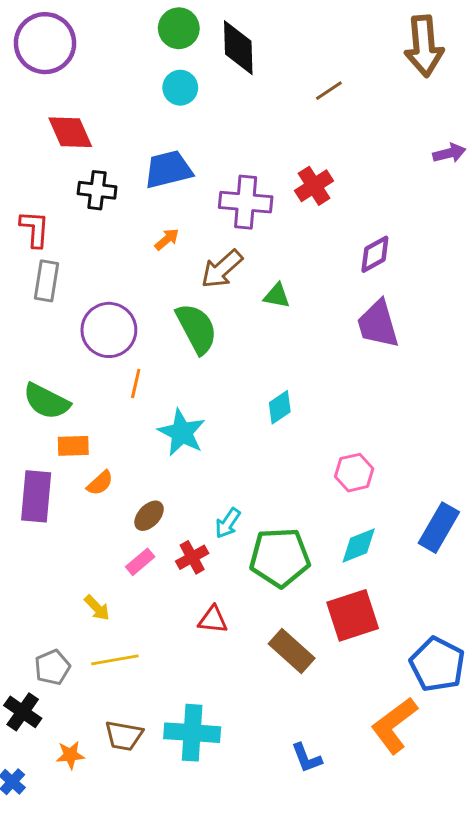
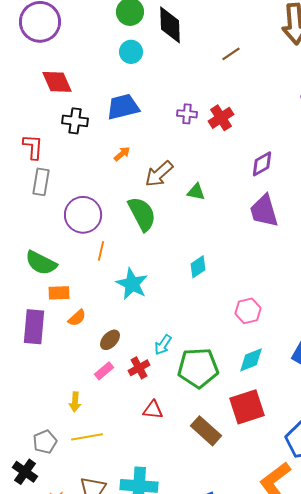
purple cross: (246, 202) -> (187, 114), moved, size x0.6
yellow arrow: (97, 608) -> (75, 402), turned 48

